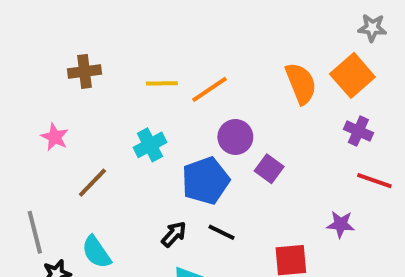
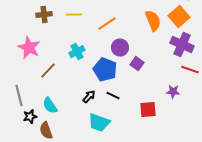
yellow line: (162, 83) -> (74, 15), moved
purple cross: (358, 131) -> (182, 45), size x1.6
pink star: (55, 137) -> (29, 48), size x1.6
blue pentagon: (206, 181) -> (105, 70), turned -30

